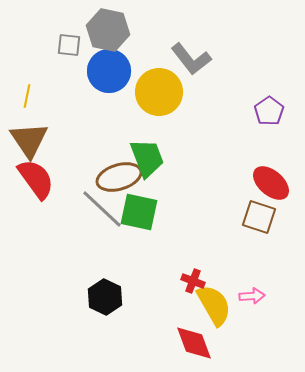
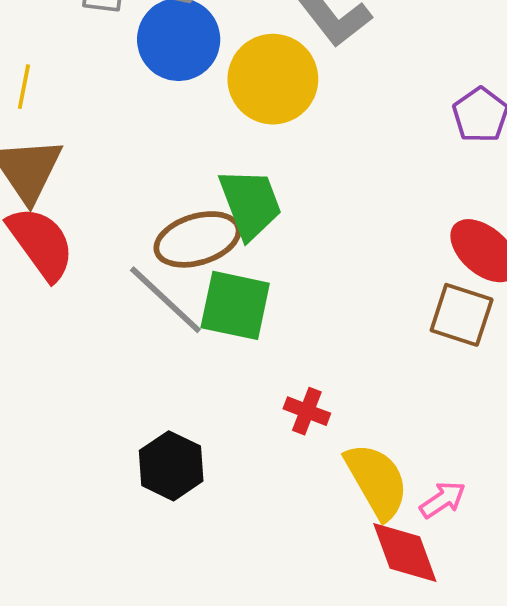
red cross: (193, 281) -> (307, 411), moved
pink arrow: (252, 296) -> (443, 500), moved, turned -30
red diamond: (194, 343) -> (405, 553), moved

